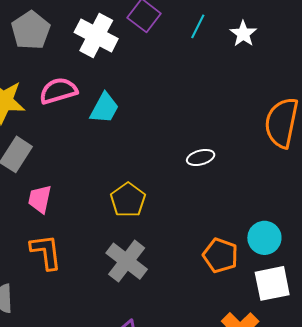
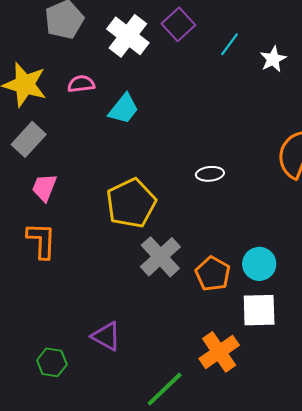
pink semicircle: (58, 91) -> (81, 84), size x0.7
yellow pentagon: (128, 200) -> (131, 203), size x1.4
gray cross: (127, 261) -> (160, 257), moved

